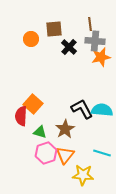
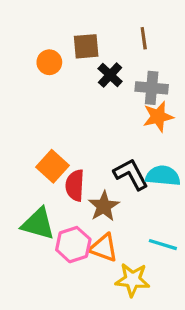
gray cross: (95, 41) -> (152, 88), moved
orange star: (101, 57) -> (158, 117), moved
red semicircle: (21, 116) -> (75, 185), moved
green triangle: (40, 132) -> (38, 224), moved, size x1.6
orange triangle: (65, 155) -> (104, 248), turned -48

